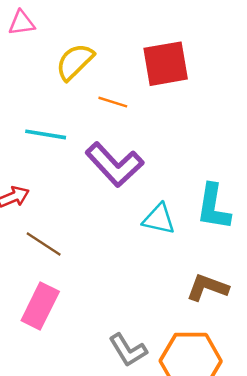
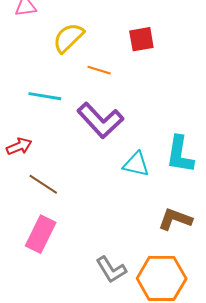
red square: (166, 64) -> (141, 39), size x0.7

